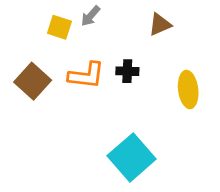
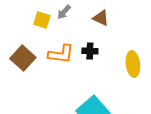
brown triangle: (160, 24) -> (101, 18), moved, turned 48

